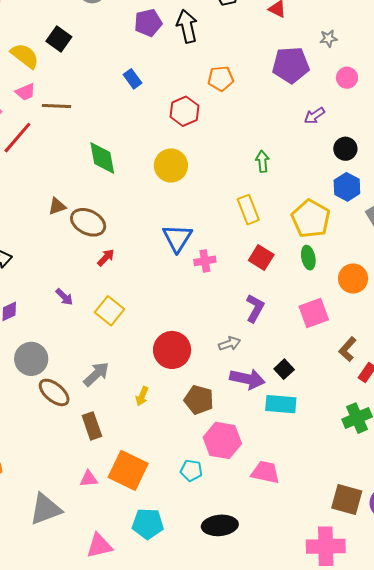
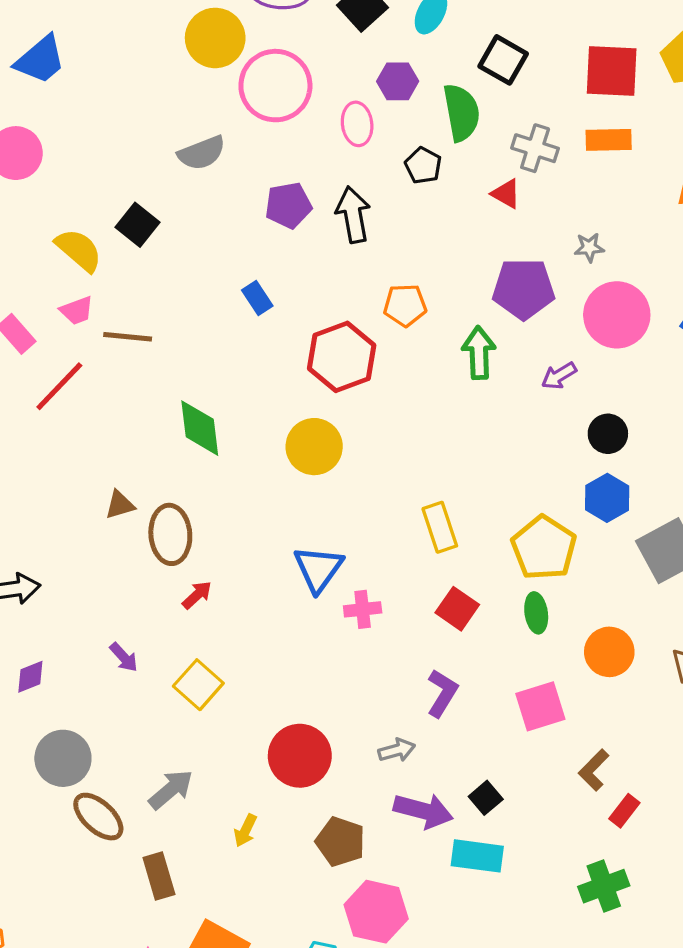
pink circle: (347, 78) -> (617, 315), size x1.8
red hexagon: (184, 111) -> (342, 357), size x1.4
green arrow: (262, 161) -> (479, 353), moved, size x1.4
brown ellipse: (88, 222) -> (170, 534), turned 56

